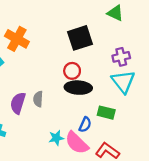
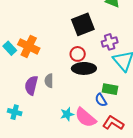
orange cross: (17, 39) -> (29, 46), moved
purple cross: (121, 57) -> (110, 42), moved
blue semicircle: (85, 125) -> (101, 100), moved, turned 128

